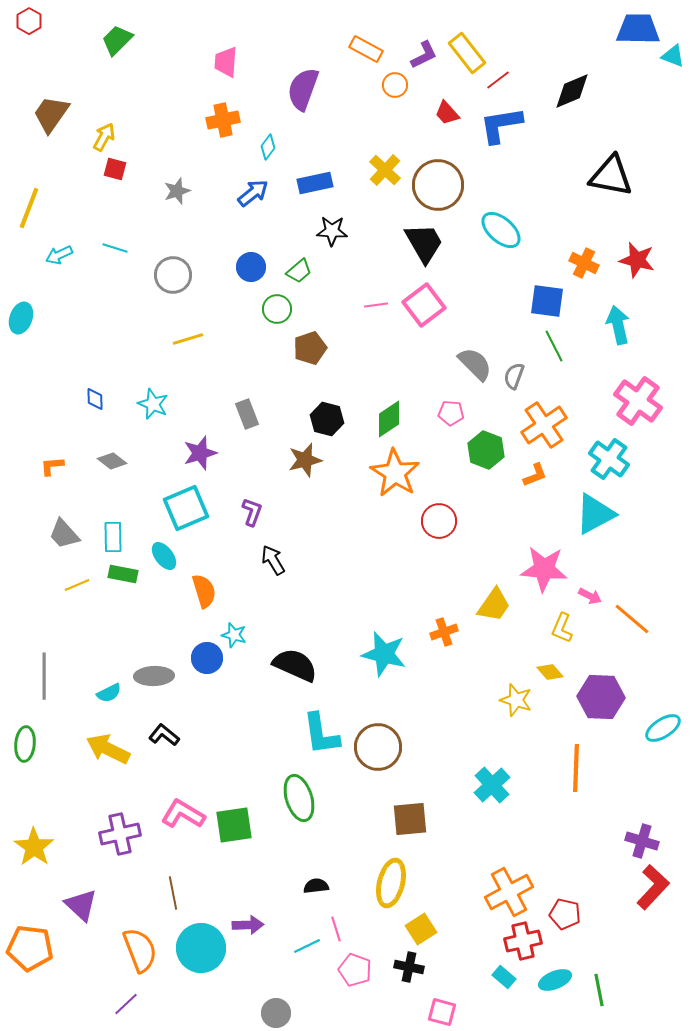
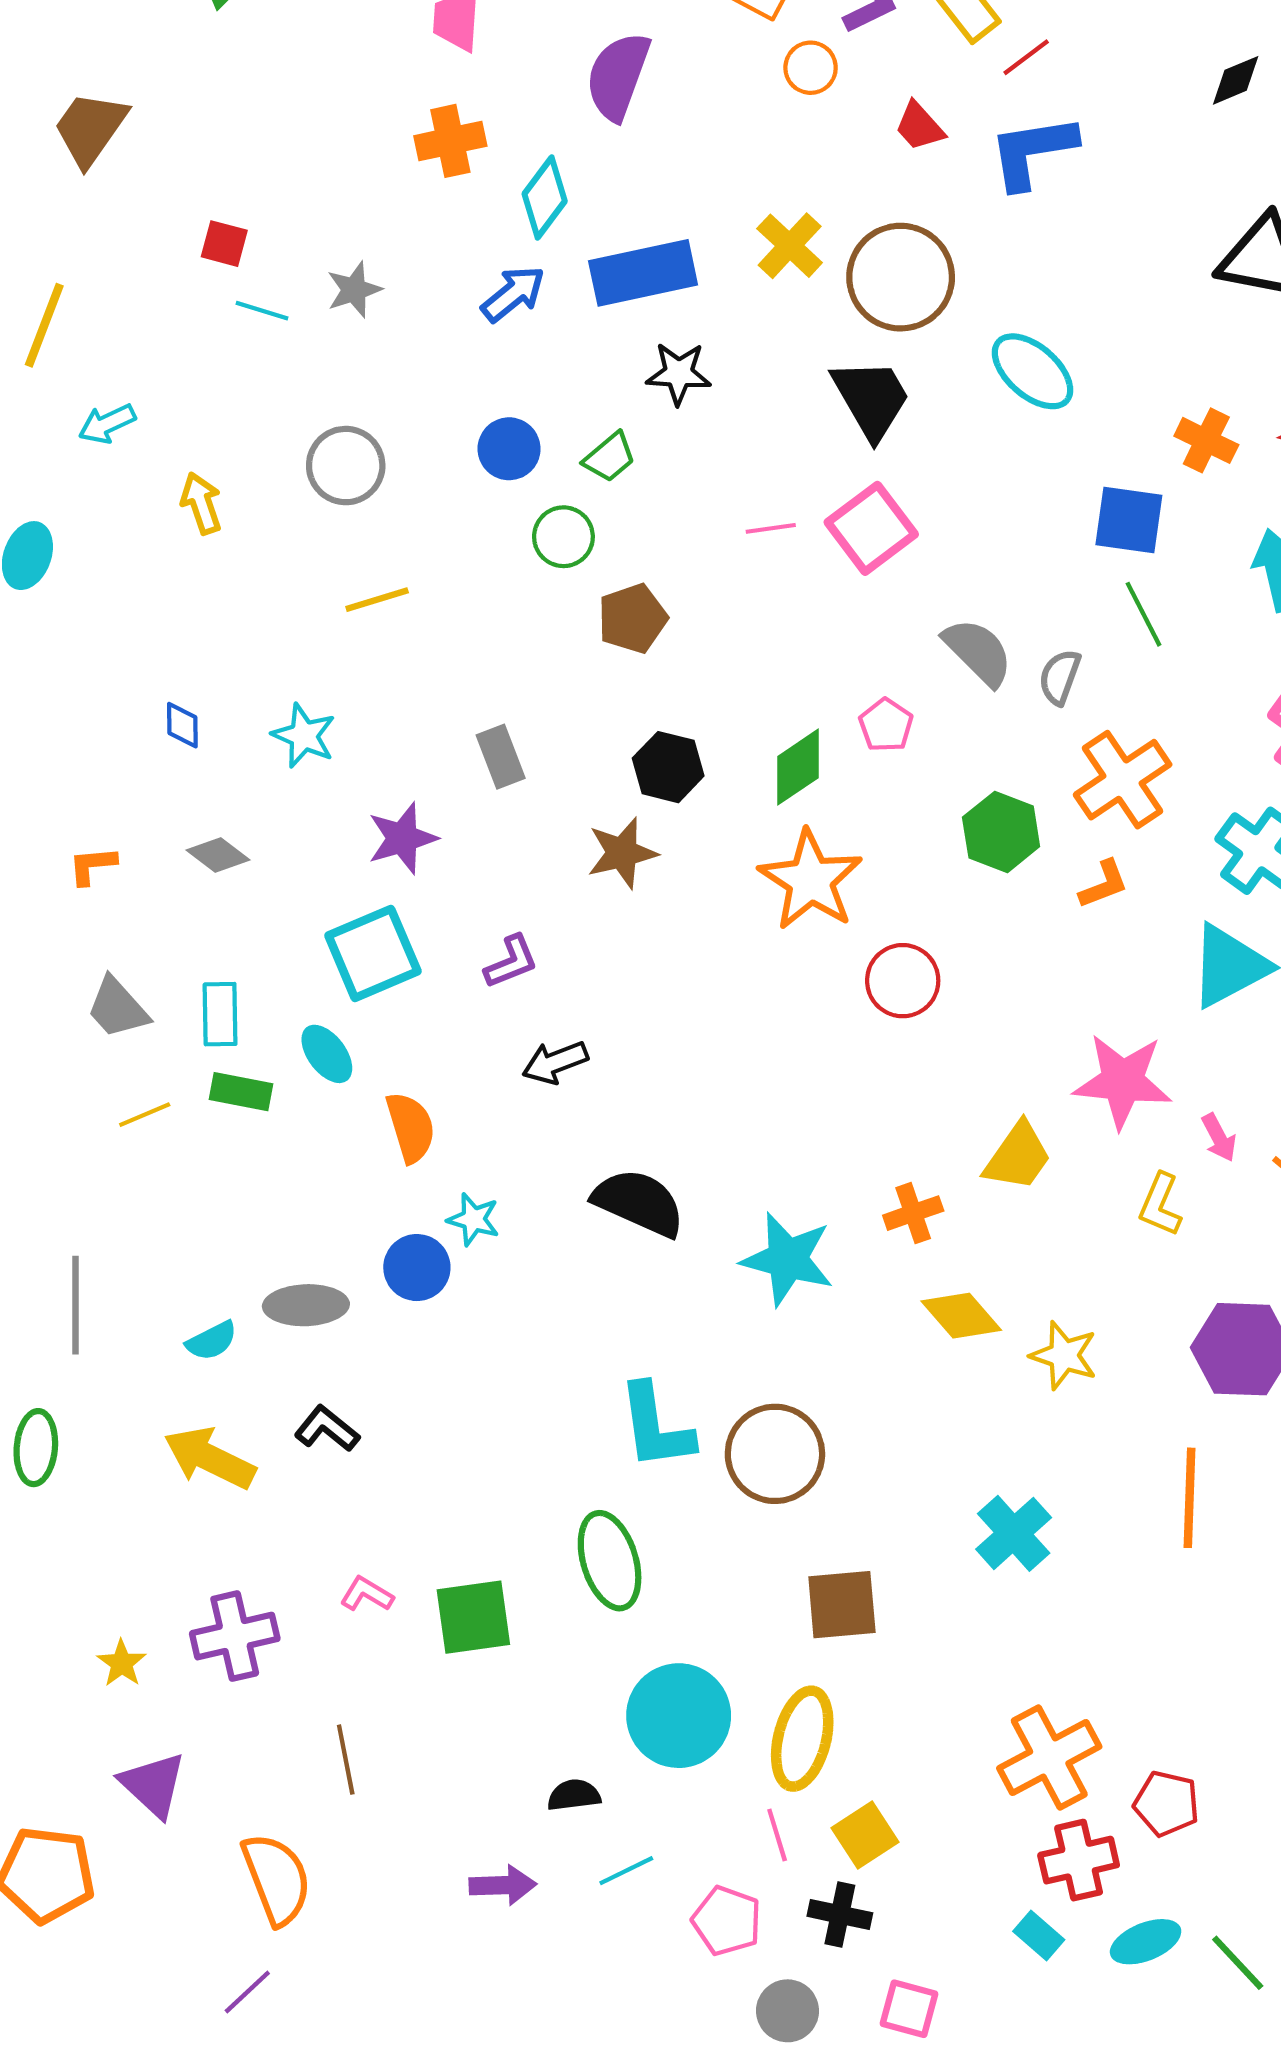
black diamond: (572, 91) -> (1236, 80), moved, size x0.7
yellow arrow: (104, 137) -> (201, 503), moved, turned -48
cyan diamond: (268, 147) -> (545, 198), size x1.5
blue rectangle: (315, 183) -> (643, 273), size x1.4
cyan line: (115, 248) -> (262, 311), moved
pink pentagon: (451, 413) -> (886, 725), moved, turned 30
purple L-shape: (252, 512) -> (511, 962), turned 48
black arrow: (273, 560) -> (555, 1062), turned -80
pink arrow: (590, 596) -> (1219, 1138), turned 35
black semicircle: (295, 665) -> (639, 1203), moved
yellow diamond: (550, 672) -> (961, 1316), moved, size x1.4
pink L-shape: (183, 814) -> (367, 1594), size x0.6
yellow star: (34, 847) -> (122, 1663), moved, size x0.6
black semicircle: (316, 886) -> (574, 1795), moved
purple arrow: (248, 925) -> (503, 1885), moved
pink line: (336, 929) -> (777, 1835), moved
cyan circle: (201, 948) -> (679, 1716), moved
green line: (599, 990) -> (1238, 1963), turned -32
gray circle: (276, 1013) -> (788, 2011), moved

